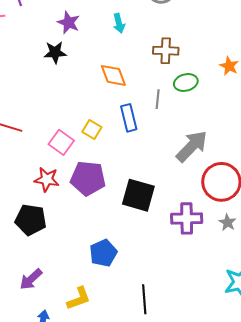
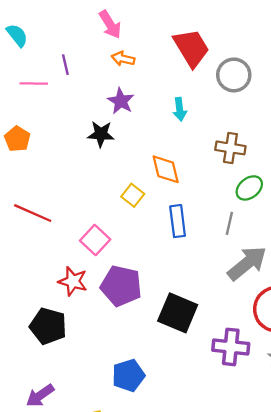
green ellipse: (186, 82) -> (249, 188), turned -30
gray line: (158, 99) -> (229, 223), moved
yellow square: (92, 129) -> (133, 195), moved

